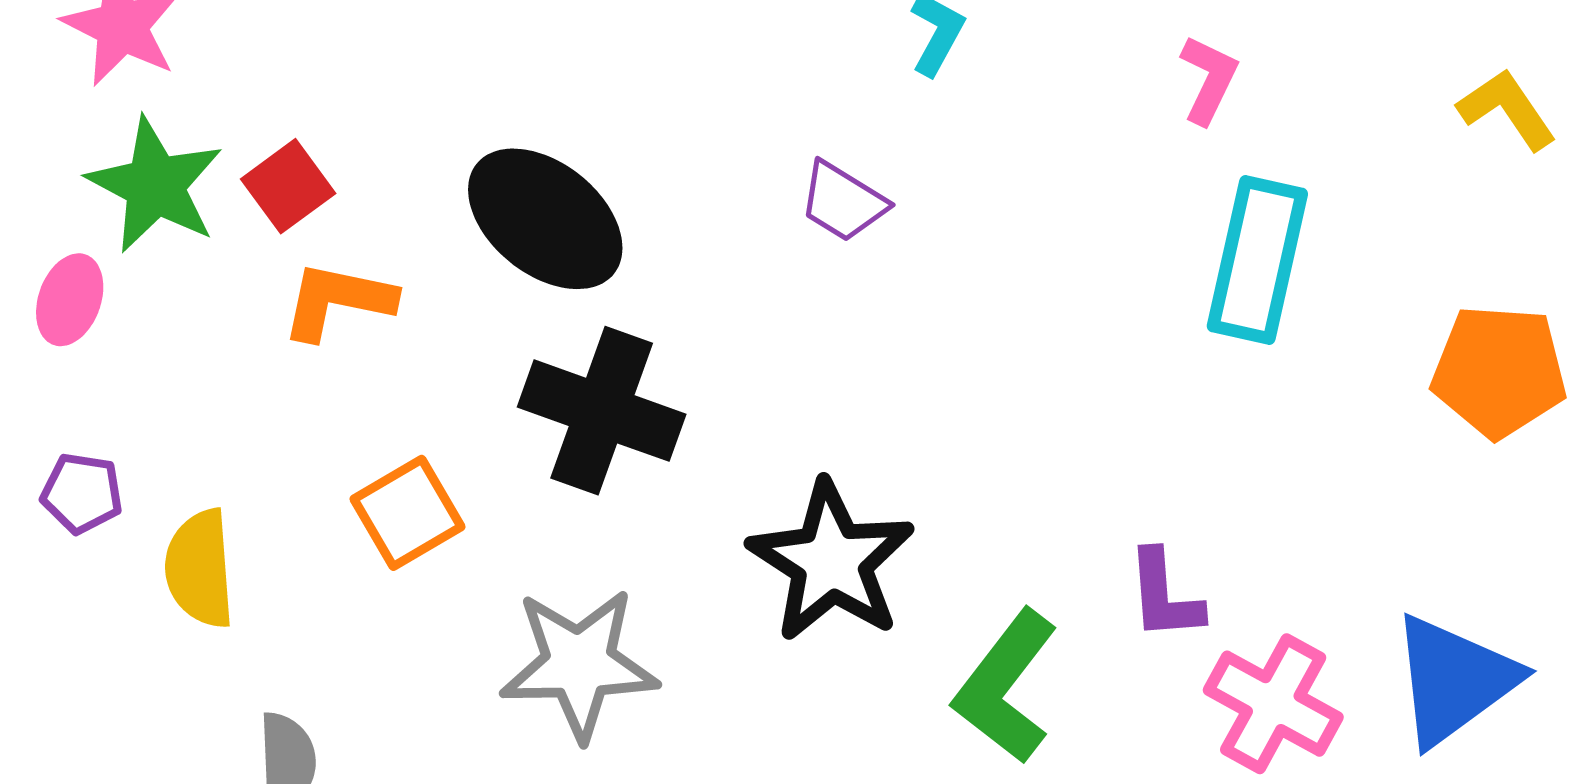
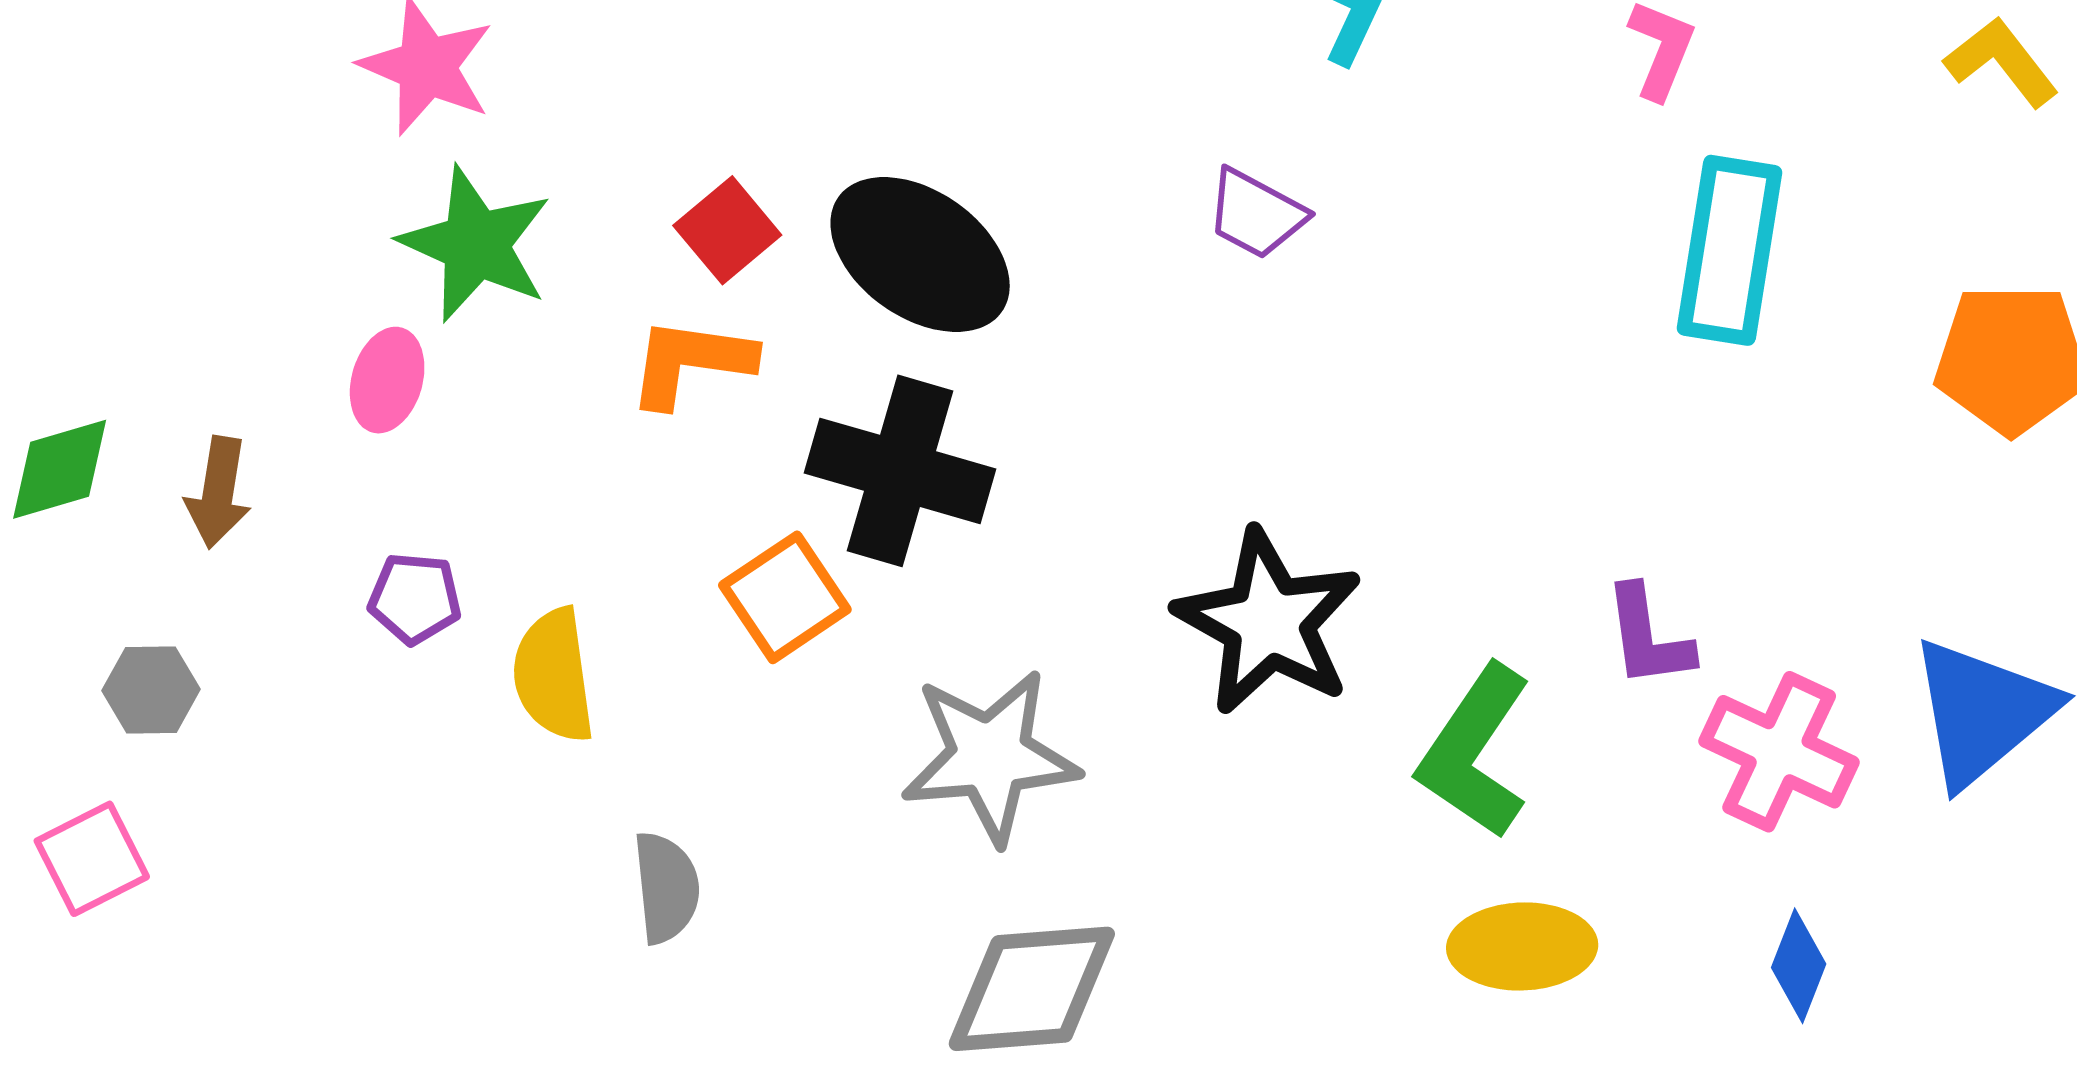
red square: (288, 186) -> (727, 230), moved
black cross: (602, 411) -> (900, 471), moved

